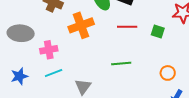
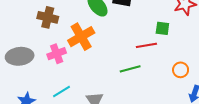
red line: (127, 27) -> (146, 45), moved
pink cross: (49, 50) -> (57, 54), moved

